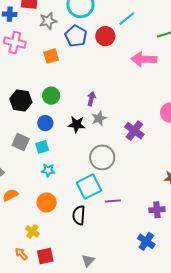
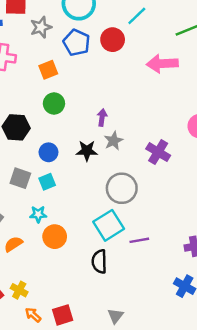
green circle: (51, 96) -> (54, 103), moved
cyan star: (48, 170) -> (38, 214), moved
orange circle: (47, 202) -> (55, 237), moved
yellow cross: (32, 231) -> (19, 290), moved

